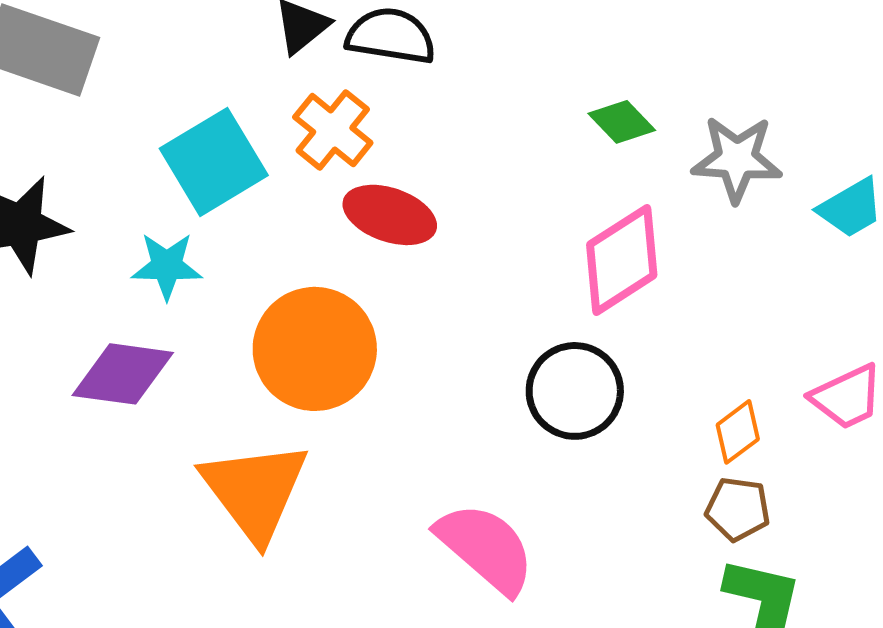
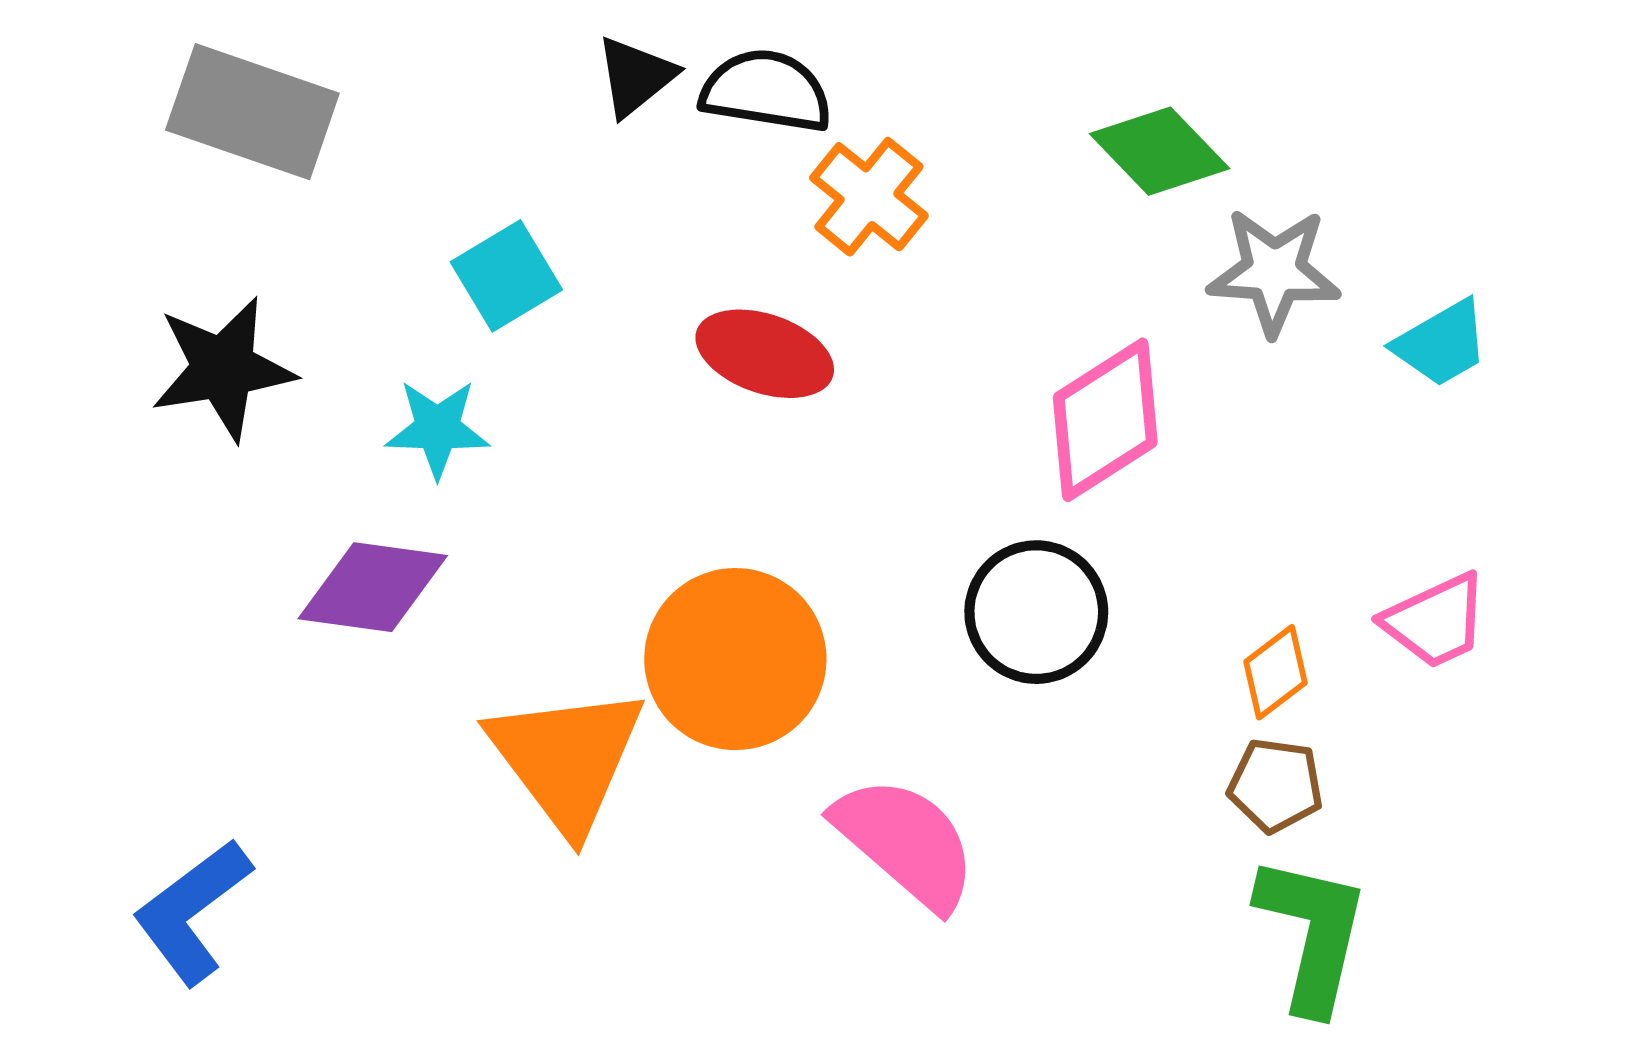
green diamond: (622, 122) -> (1160, 151), moved, size x1.4
orange cross: (333, 130) -> (869, 197), moved
cyan square: (214, 162) -> (506, 276), size x0.7
orange circle: (315, 349) -> (735, 659), moved

